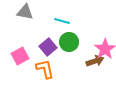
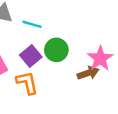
cyan line: (62, 21) -> (32, 24), moved

